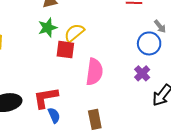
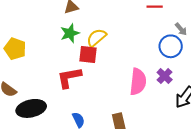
pink semicircle: (94, 72) -> (138, 82), moved
red L-shape: (46, 98) -> (69, 78), moved

